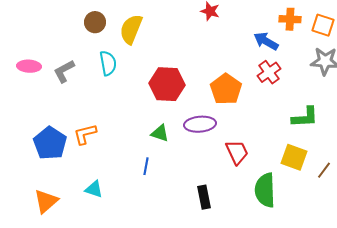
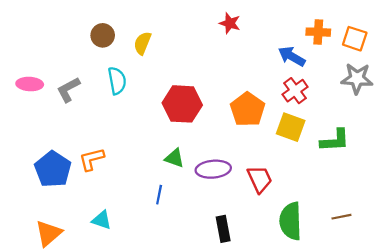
yellow semicircle: (131, 29) -> (142, 43), size x0.7
purple ellipse: (200, 124) -> (213, 169), moved
yellow square: (294, 157) -> (291, 127), moved
brown line: (324, 170) -> (341, 217), moved, turned 42

